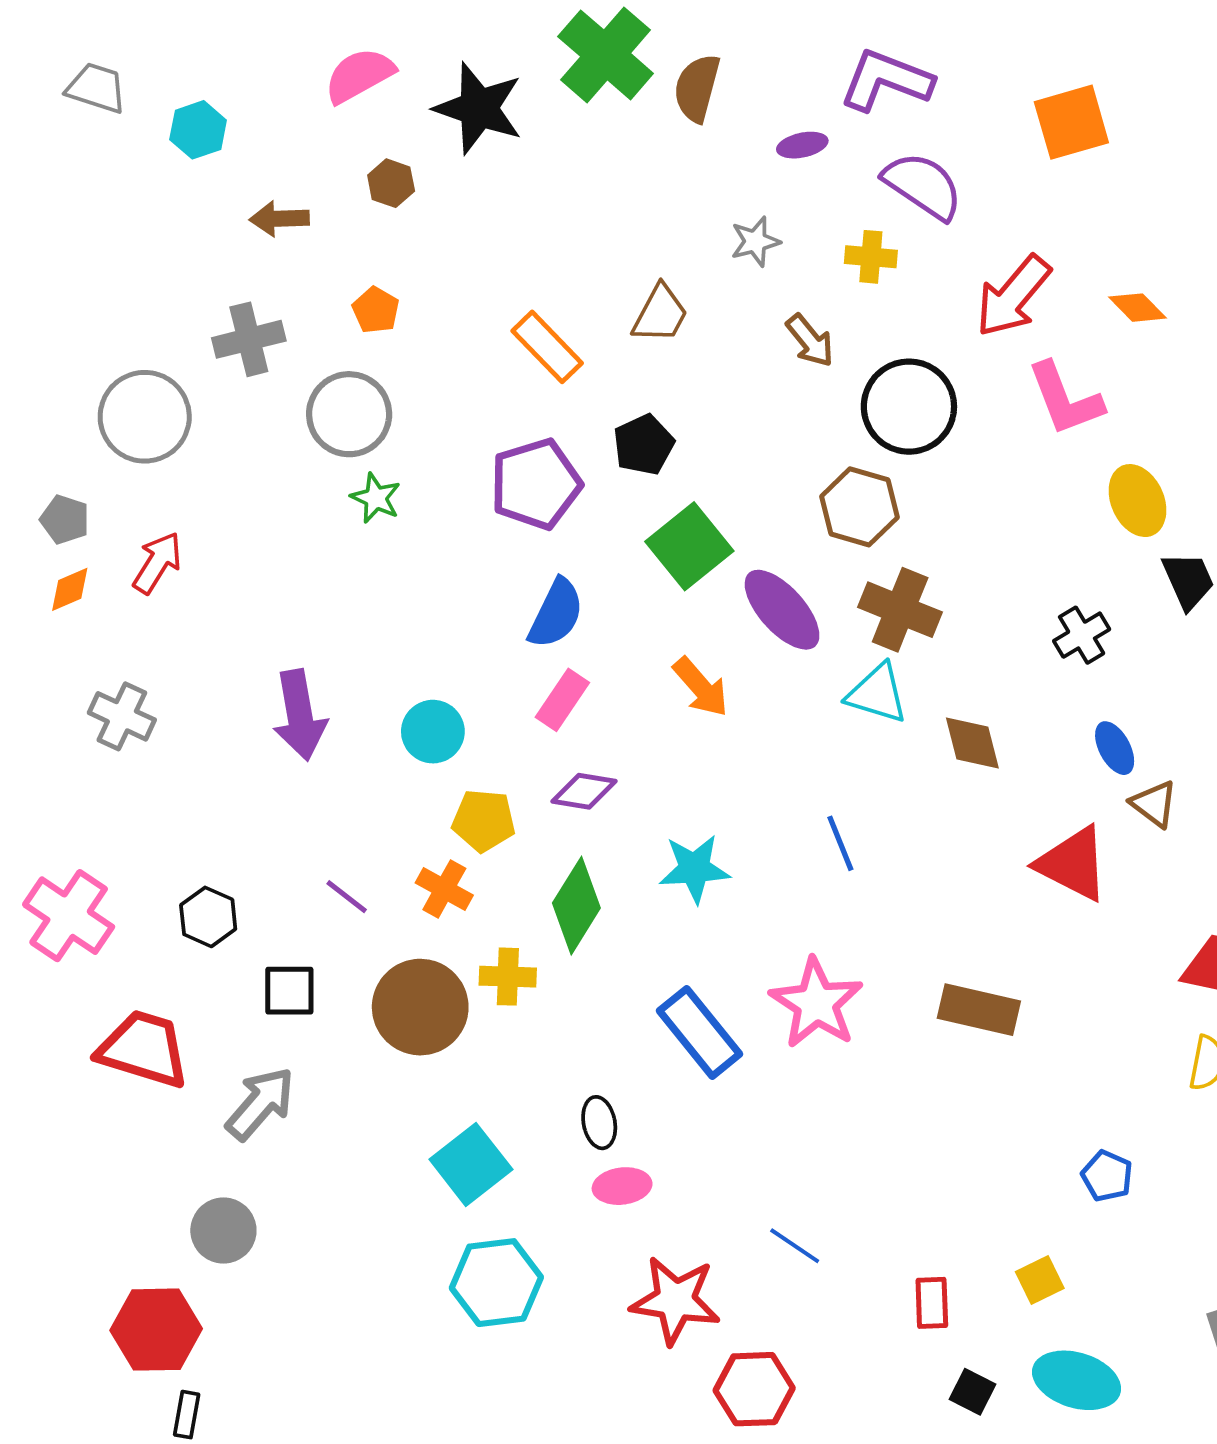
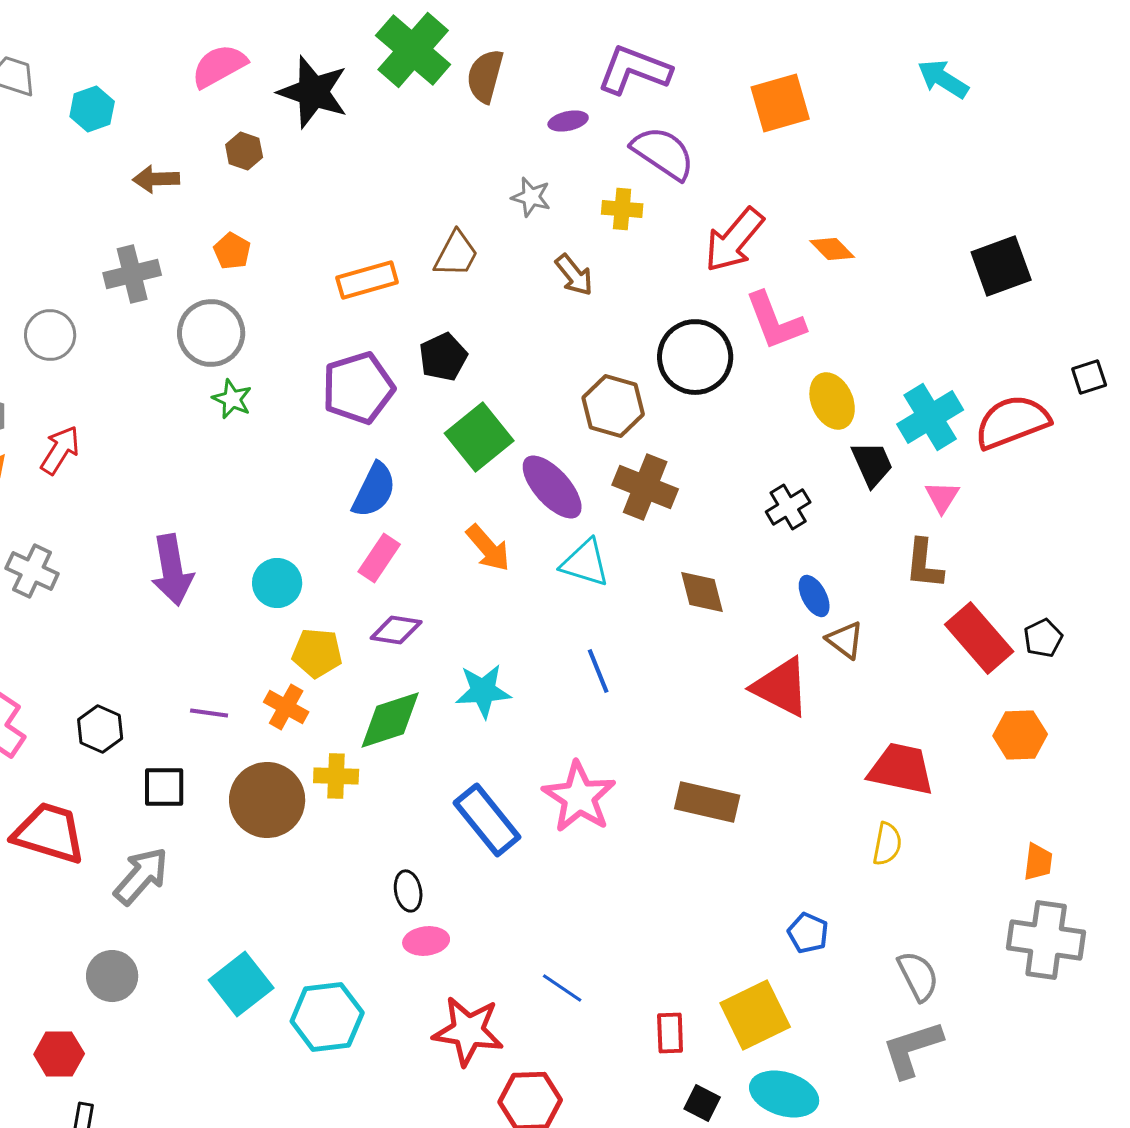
gray star: (755, 242) -> (531, 197), turned 30
orange rectangle: (547, 347) -> (367, 280), turned -62
black circle: (909, 407) -> (695, 357), moved
gray circle: (145, 417) -> (50, 335), size x0.7
cyan triangle: (877, 693) -> (585, 563), moved
purple line: (347, 897) -> (209, 713), turned -30
green diamond: (576, 906) -> (390, 720), turned 40
cyan square: (471, 1164) -> (241, 984), moved
yellow square: (1040, 1280) -> (755, 1015), size x1.8
red hexagon: (156, 1330) -> (59, 1054), size x0.7

